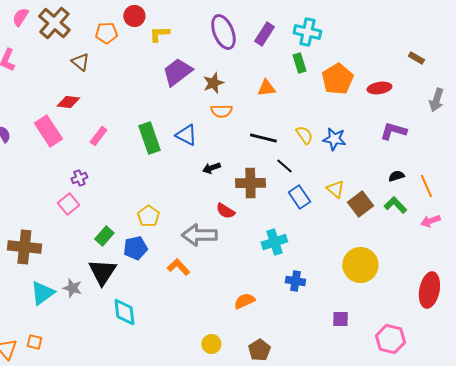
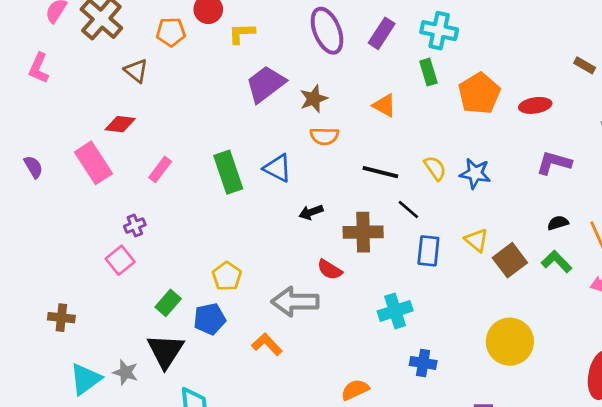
orange triangle: (266, 88) -> (384, 105), turned 36
blue rectangle: (299, 197) -> (428, 251), turned 40
brown cross: (24, 247) -> (61, 318), size x0.6

